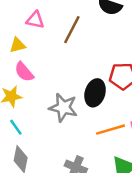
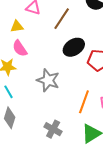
black ellipse: (95, 93) -> (74, 47), moved, turned 35
orange line: (111, 130) -> (84, 102), turned -60

